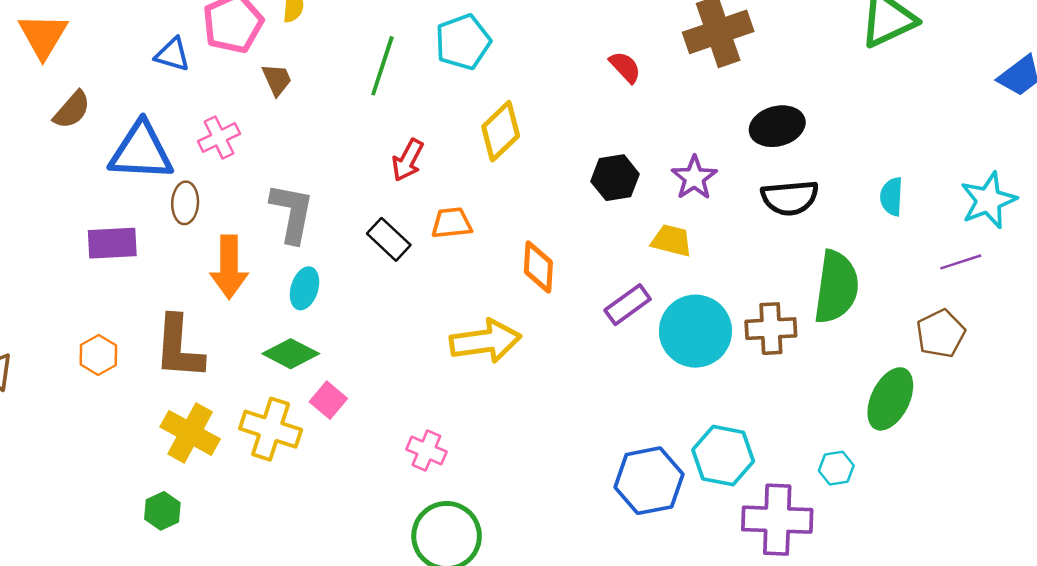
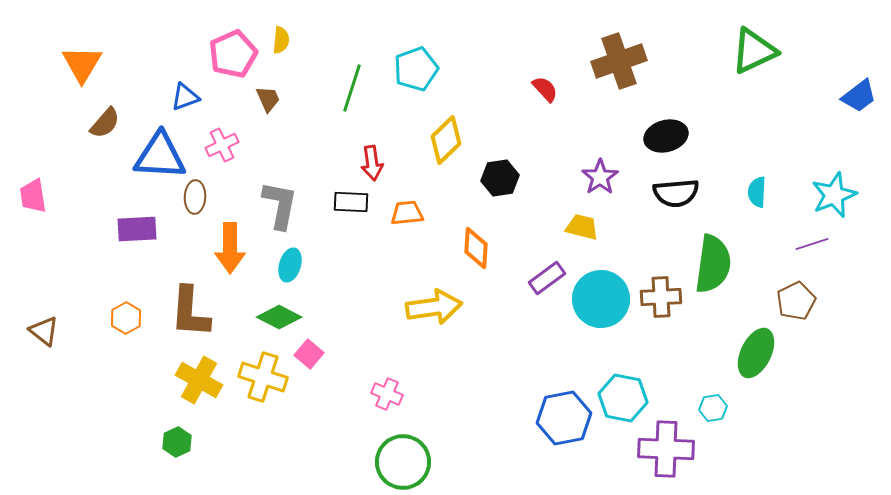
blue triangle: (173, 55) -> (185, 97), moved, turned -36
red arrow: (408, 160) -> (372, 163), turned -36
black hexagon: (615, 178) -> (500, 178), moved
black rectangle: (389, 239) -> (351, 202), moved, turned -40

